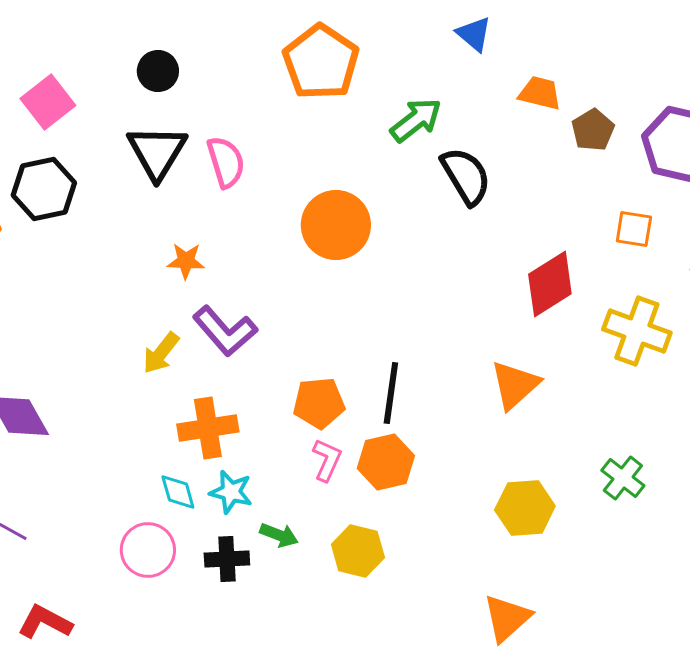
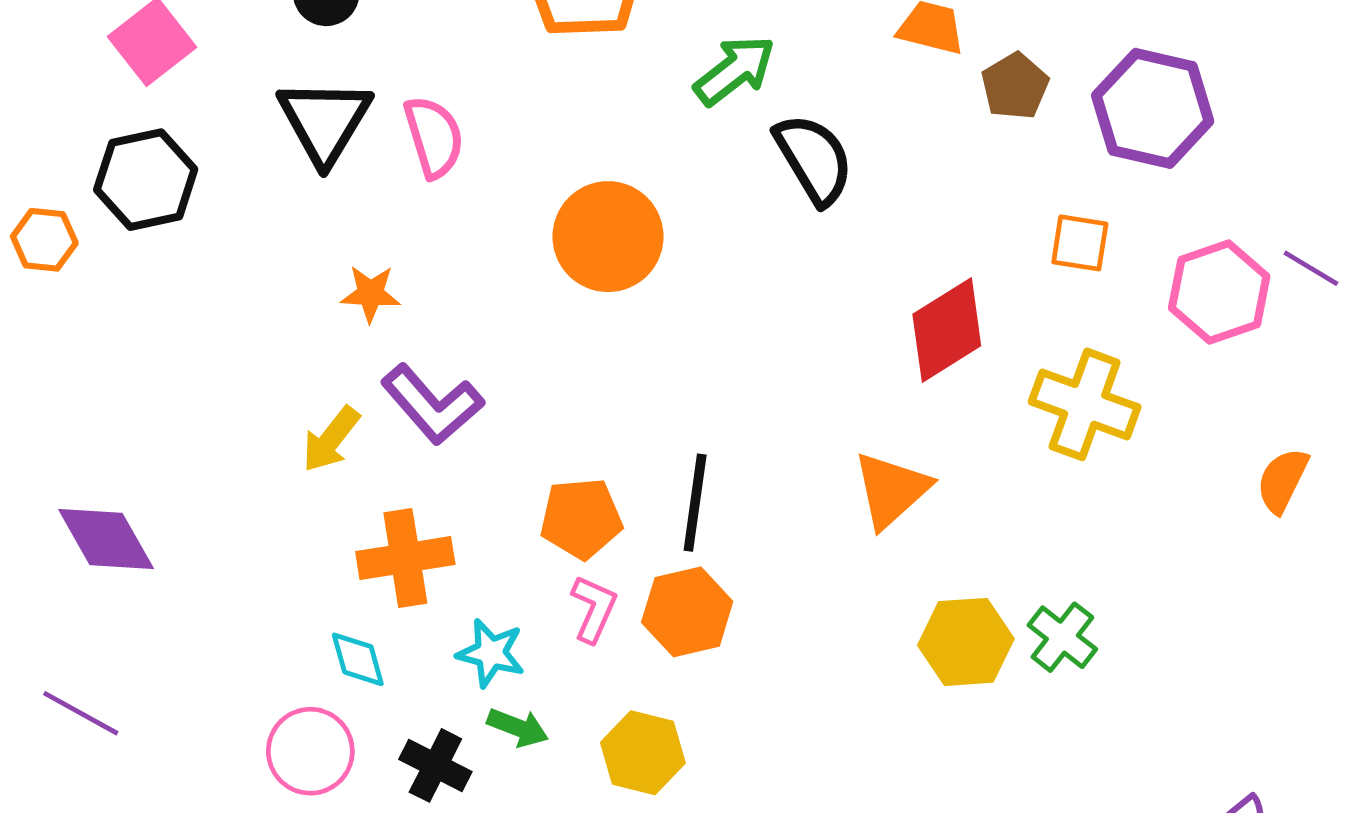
cyan star: (231, 492) -> (491, 653), moved
yellow hexagon: (525, 508) -> (966, 642), moved
black cross: (227, 559) -> (435, 765), turned 30

